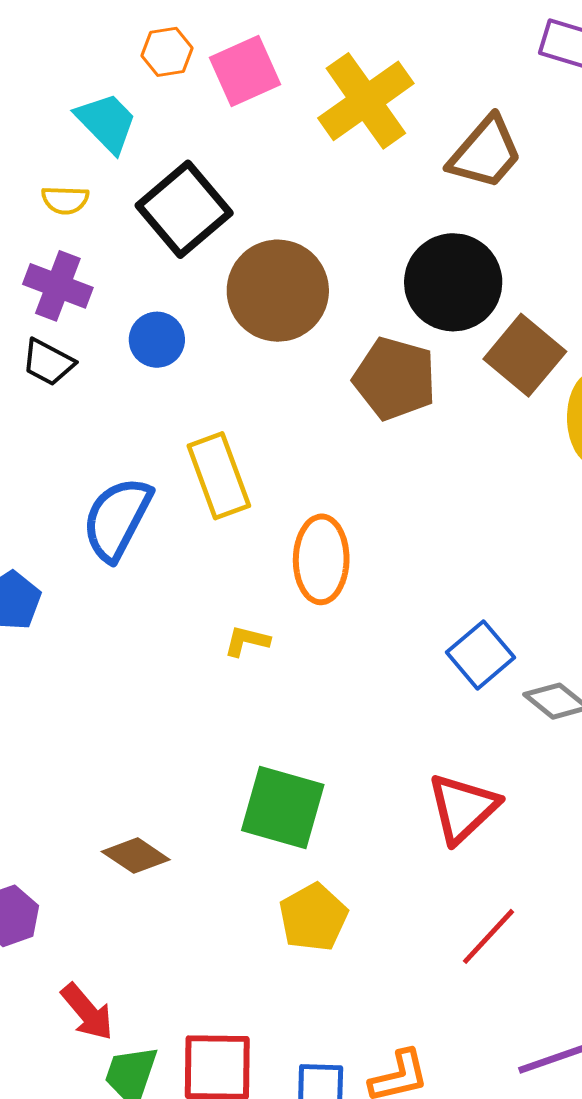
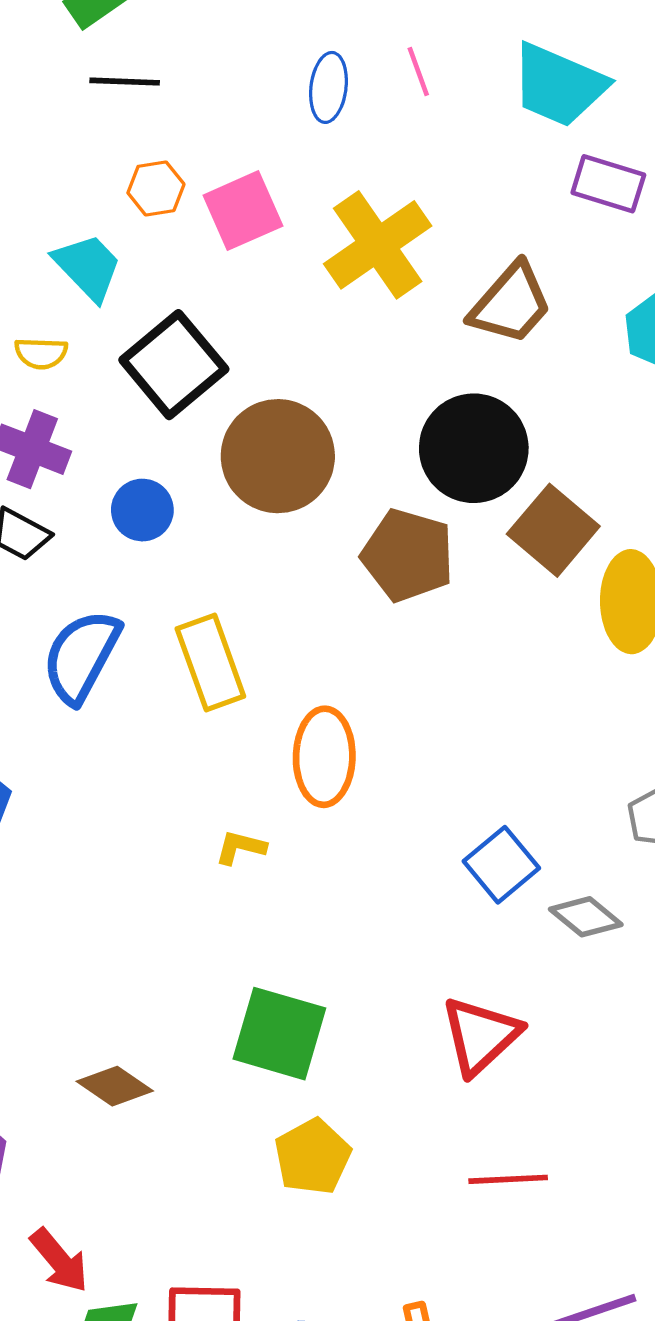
blue semicircle: (117, 519) -> (81, 656), moved
red line: (488, 936) -> (508, 1179), turned 44

